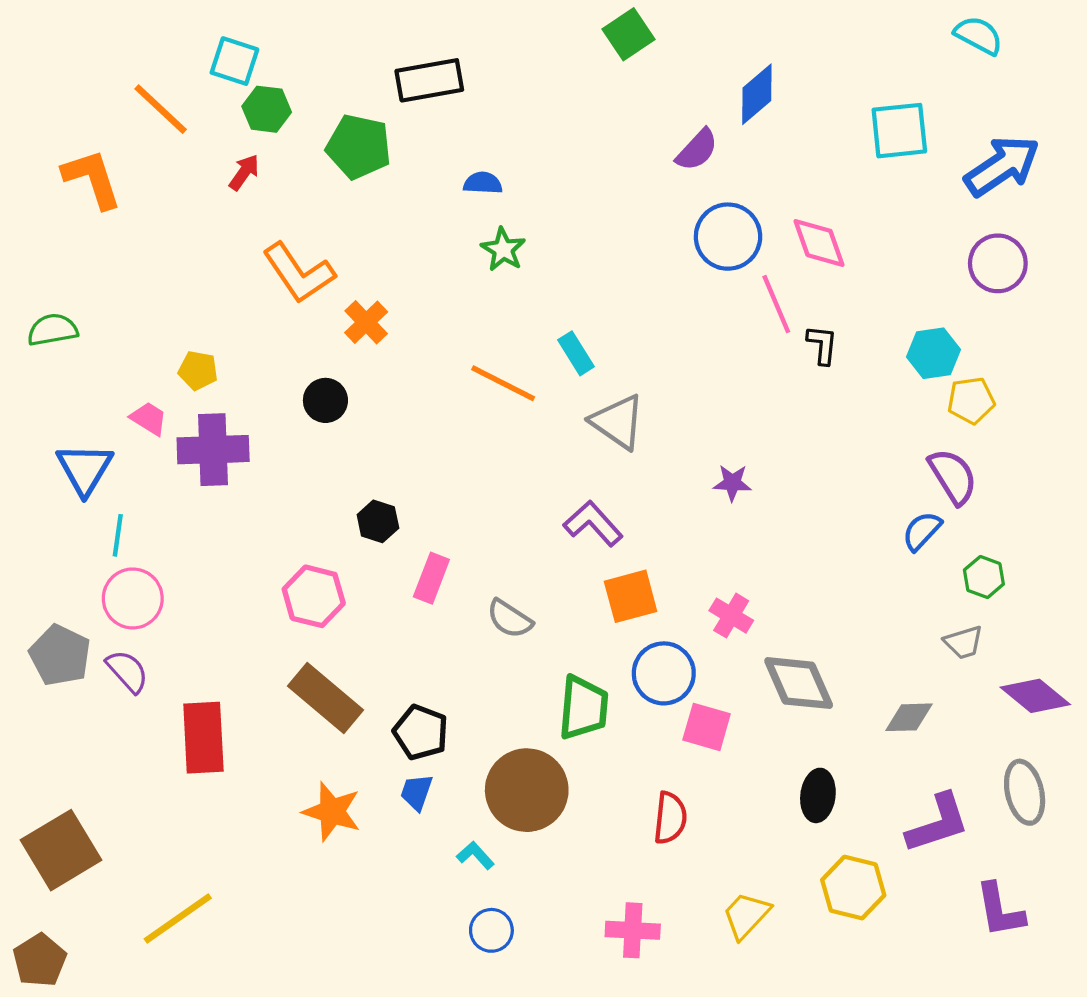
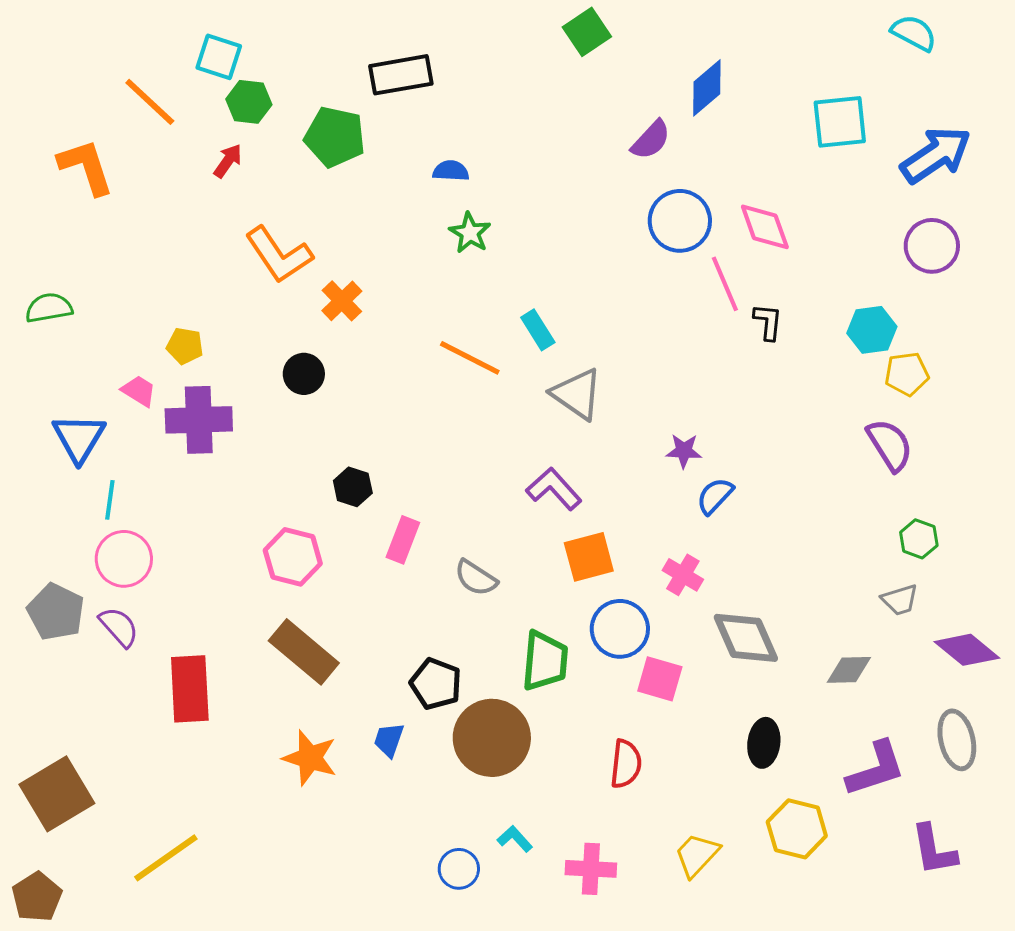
blue semicircle: (922, 531) -> (715, 496), moved
black pentagon: (421, 732) -> (436, 684), moved
cyan L-shape: (475, 855) -> (515, 839), moved

